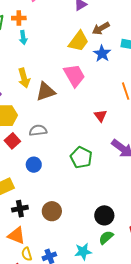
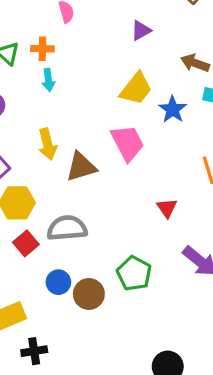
brown arrow: (101, 28) -> (195, 63), moved, turned 48
gray semicircle: (38, 130) -> (67, 228), size x1.4
brown circle: (52, 211) -> (89, 294), moved

